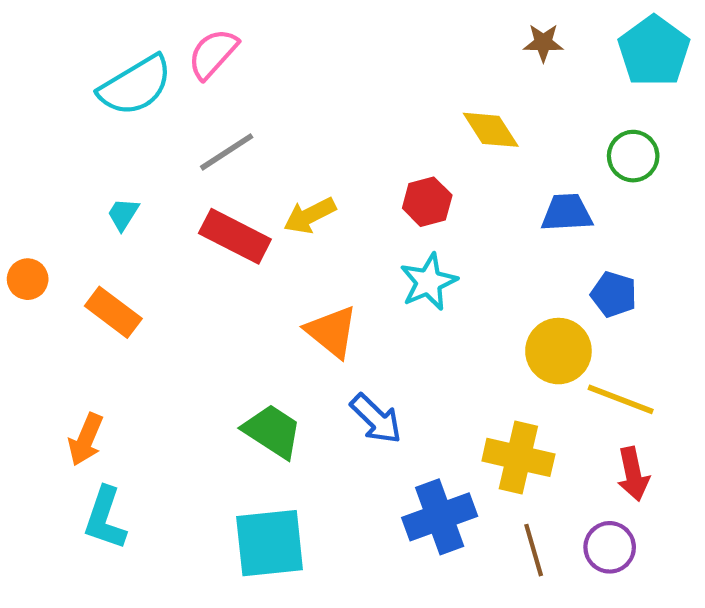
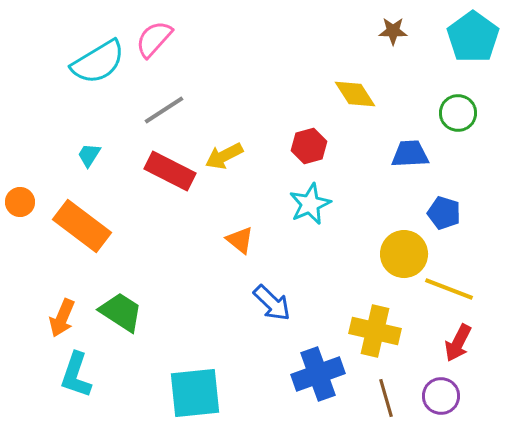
orange rectangle: (113, 312) -> (82, 226), size x1.4
orange triangle: (332, 332) -> (240, 240), size x0.7
green trapezoid: (272, 431) -> (121, 312), moved
red arrow: (633, 474) -> (458, 343), turned 39

